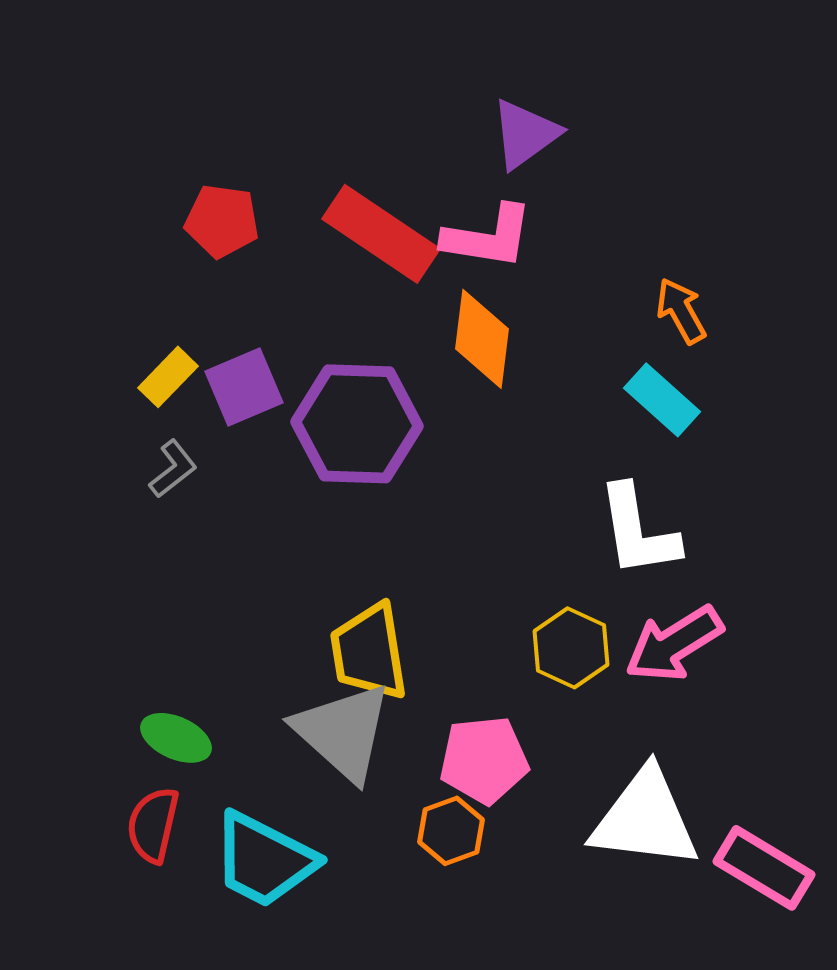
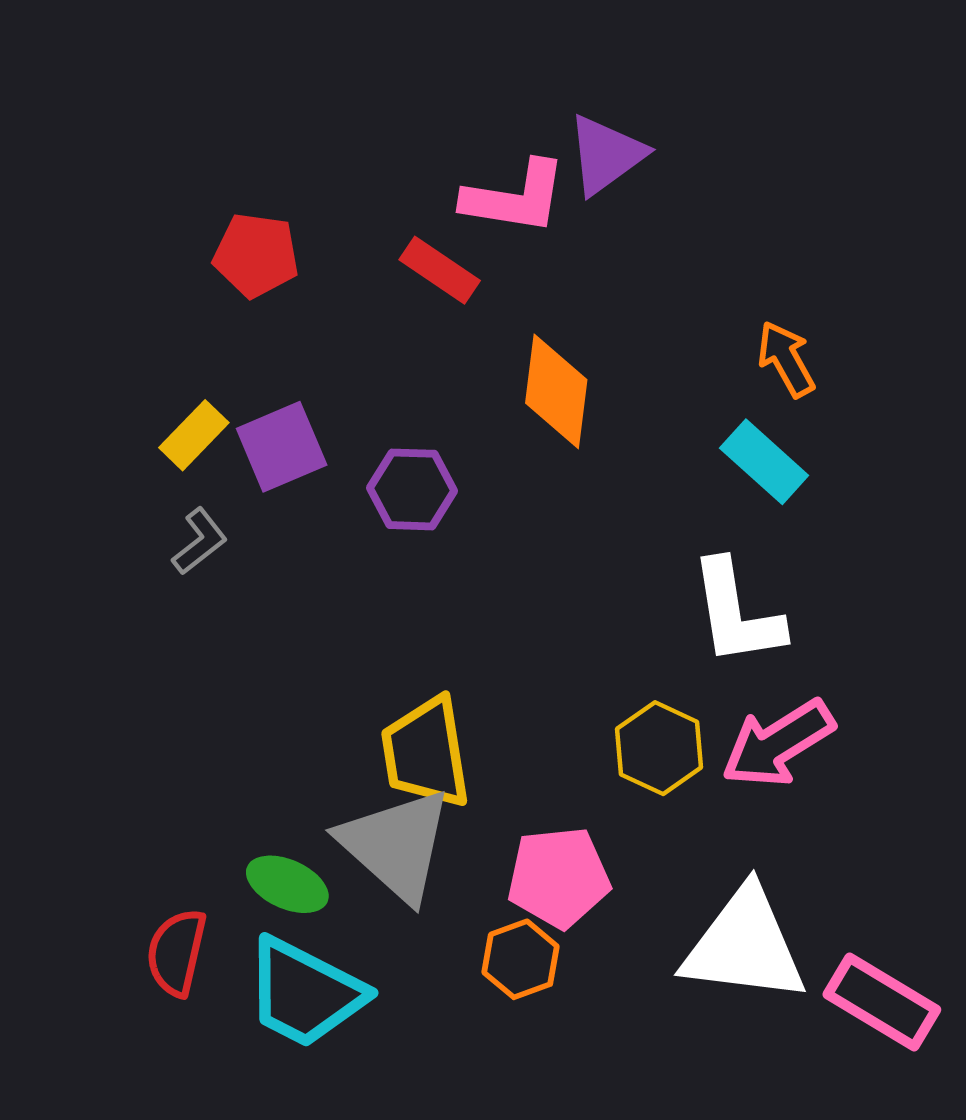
red rectangle: (381, 234) -> (440, 270), size x0.6
pink L-shape: (488, 237) -> (515, 197), moved
purple hexagon: (357, 424) -> (412, 489), size x0.6
green ellipse: (176, 738) -> (287, 884), moved

